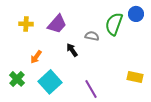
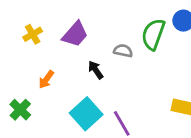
yellow cross: (26, 24) -> (33, 34), turned -32
cyan square: (50, 82) -> (86, 114), moved

